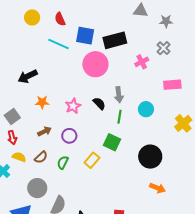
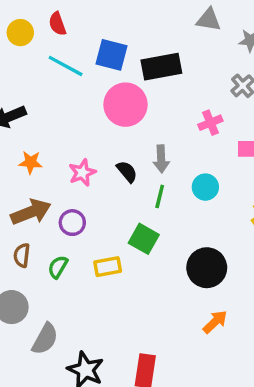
yellow circle: (32, 17) -> (20, 33), moved
red semicircle: (60, 19) -> (57, 24), moved
pink cross: (142, 62) -> (210, 123), moved
brown arrow: (45, 131) -> (31, 212), size x1.6
brown semicircle: (41, 157) -> (22, 255), turned 136
yellow rectangle: (92, 160) -> (108, 267), turned 35
orange arrow: (157, 188) -> (215, 322), turned -70

